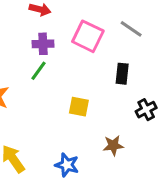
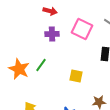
green line: (38, 71) -> (41, 65), moved

